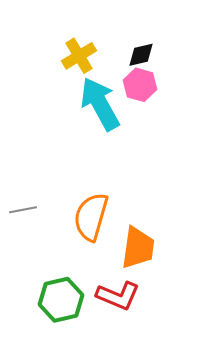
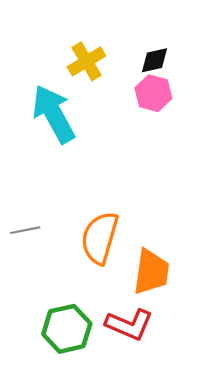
cyan arrow: (100, 104) -> (54, 114), moved

